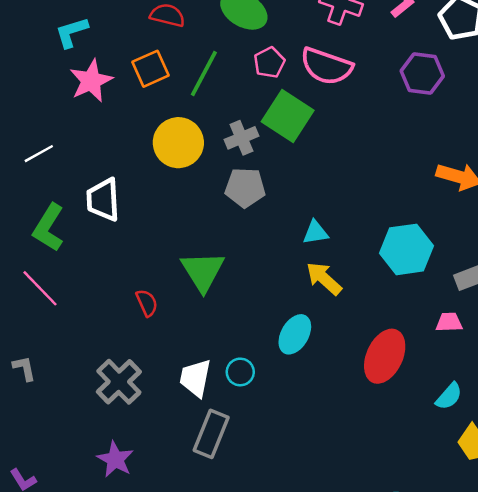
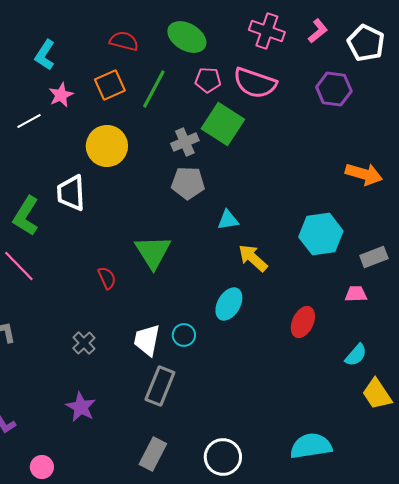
cyan L-shape: (72, 32) -> (45, 55), turned -40
pink pentagon: (269, 63) -> (208, 80), turned 30
pink star: (91, 81) -> (61, 95), size x0.7
yellow circle: (178, 143) -> (107, 146), moved
white line: (39, 154) -> (29, 121), moved
cyan triangle: (315, 232) -> (228, 220), moved
red ellipse: (385, 356) -> (303, 322), size x0.7
gray cross: (119, 382) -> (84, 343), size x0.6

